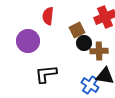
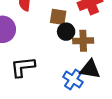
brown square: (77, 30) -> (58, 17), turned 35

